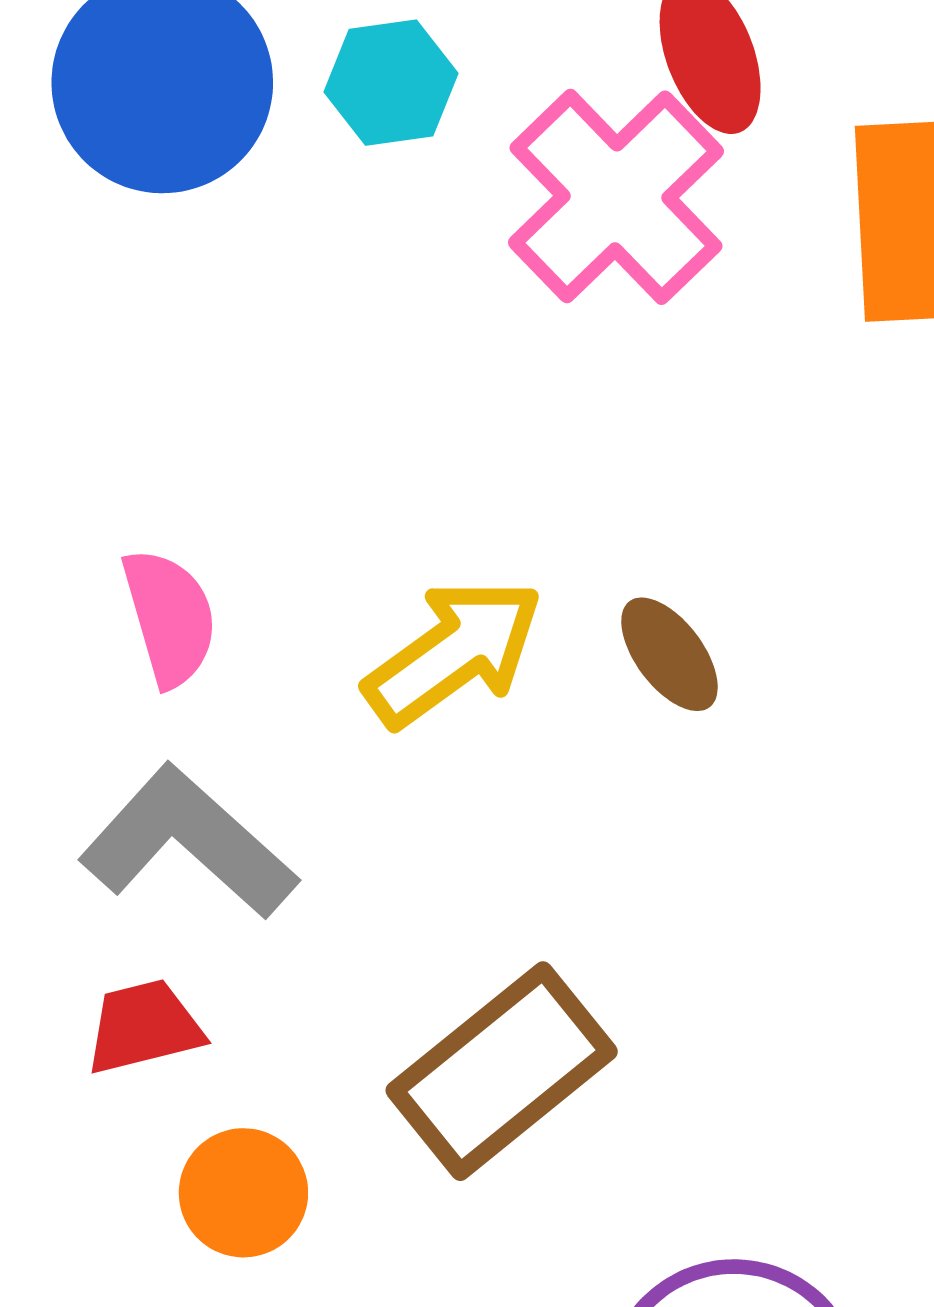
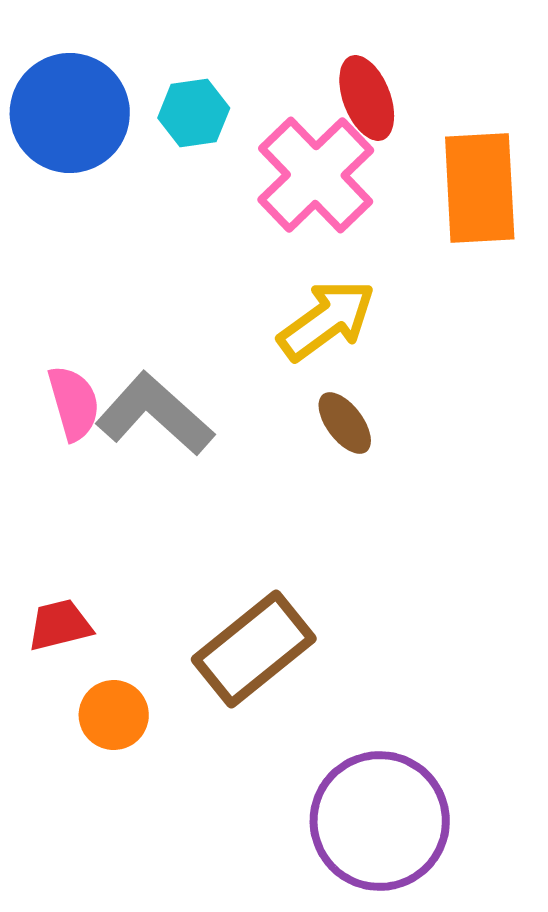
yellow arrow: (454, 652) -> (327, 320), moved
gray L-shape: (188, 842) -> (155, 414), moved

